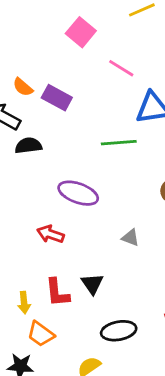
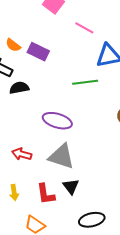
red arrow: (50, 234) -> (22, 154), moved
gray triangle: (130, 238) -> (61, 156), moved, size x2.0
yellow arrow: (24, 303) -> (14, 193), moved

